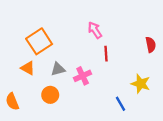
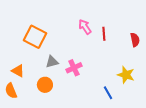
orange square: (39, 41) -> (35, 37), turned -30
red line: (106, 54) -> (104, 34), moved
orange triangle: (28, 68) -> (18, 71), moved

